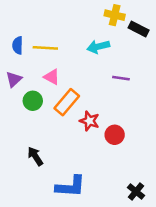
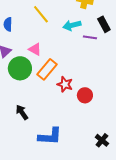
black rectangle: (139, 29) -> (104, 24), moved, turned 35
yellow line: (45, 48) -> (41, 14), moved, turned 48
purple line: (121, 78) -> (90, 37), moved
green circle: (33, 101) -> (20, 68), size x1.5

